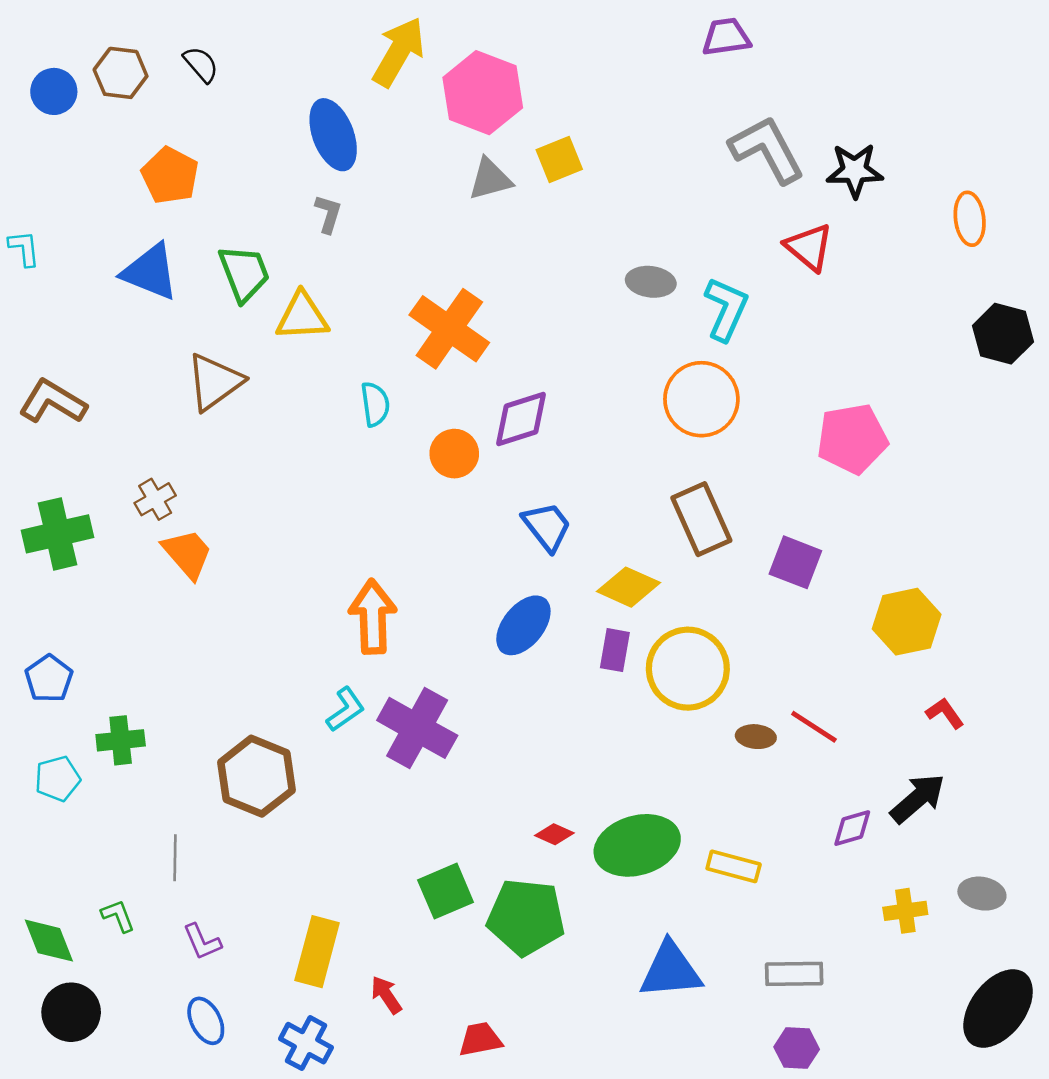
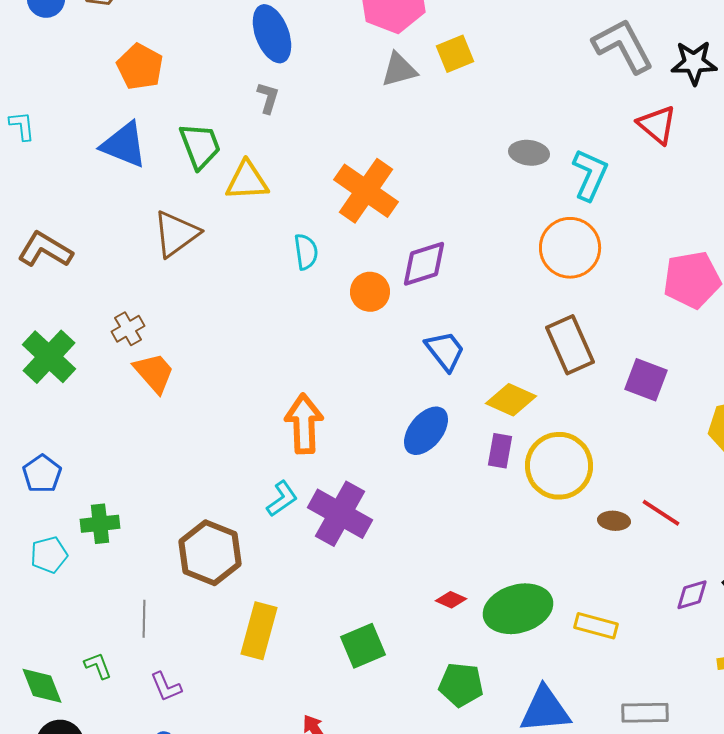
green cross: (58, 534) -> (49, 357), turned -34
green pentagon: (526, 917) -> (461, 685), moved, size x0.7
yellow rectangle: (317, 952) -> (259, 631), moved

